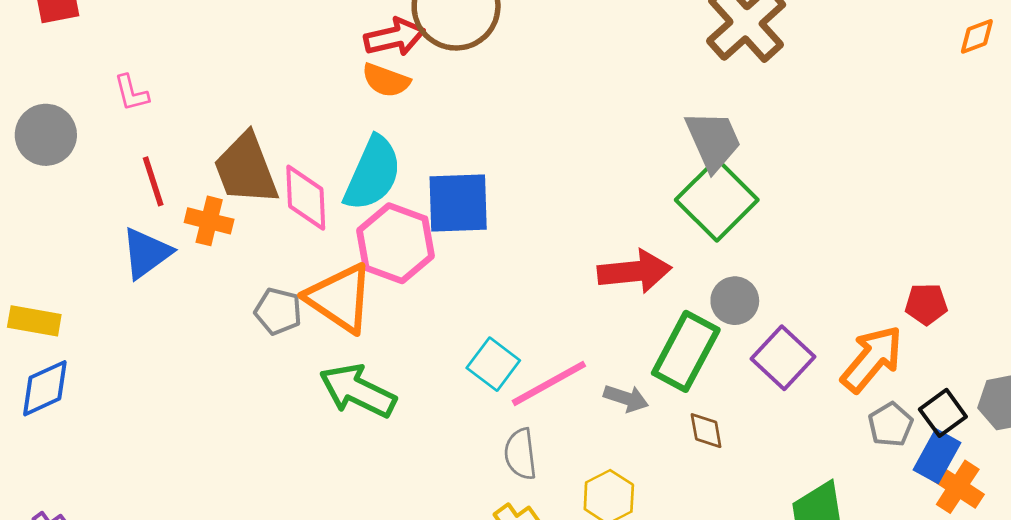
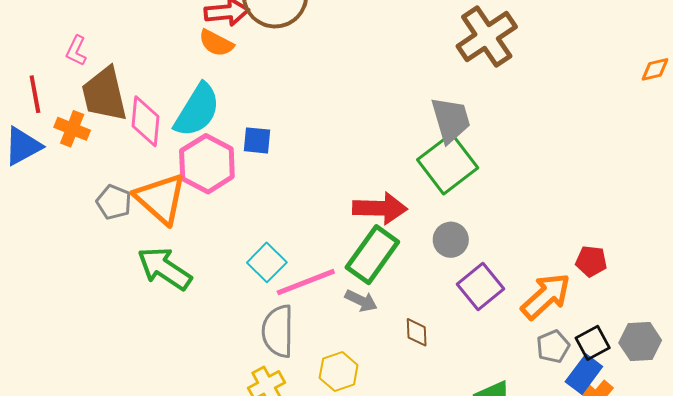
pink L-shape: (131, 93) -> (76, 51), moved, turned 32
blue square: (458, 203) -> (257, 140), size x0.6
green rectangle: (686, 351) -> (372, 255), moved
gray semicircle: (520, 454) -> (278, 331), size x1.4

